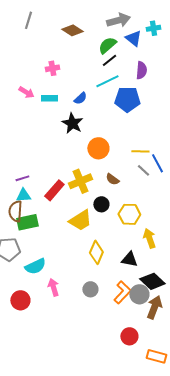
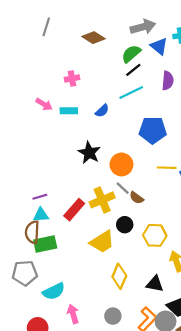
blue pentagon: (127, 99) -> (153, 130), moved
black star: (72, 123) -> (89, 153), moved
gray line: (143, 170) -> (123, 188), moved

